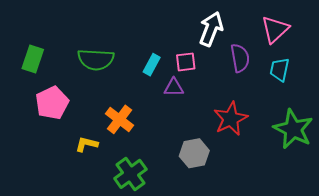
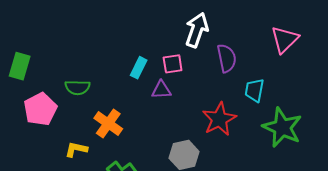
pink triangle: (275, 29) -> (285, 39), moved
green semicircle: (96, 59) -> (77, 87), moved, size x0.7
cyan trapezoid: (280, 70) -> (254, 90), moved

